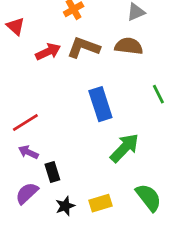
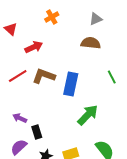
brown L-shape: (83, 47) -> (44, 76), moved
blue rectangle: (100, 104) -> (71, 84), turned 30
red line: (25, 122) -> (18, 76), moved

